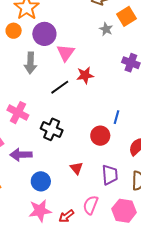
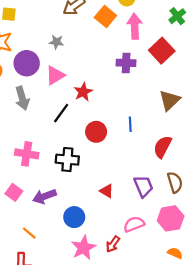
gray star: (106, 29) -> (56, 42), moved
pink triangle: (66, 53) -> (55, 75), turned 42
red circle: (100, 136) -> (96, 132), moved
pink semicircle: (91, 205) -> (134, 224), turned 66

